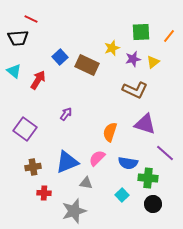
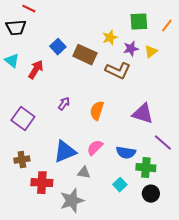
brown L-shape: (135, 90) -> (118, 71), moved
orange semicircle: (110, 132) -> (97, 111), moved
brown cross: (33, 167) -> (22, 160), moved
red cross: (44, 193) -> (42, 183), size x1.5

